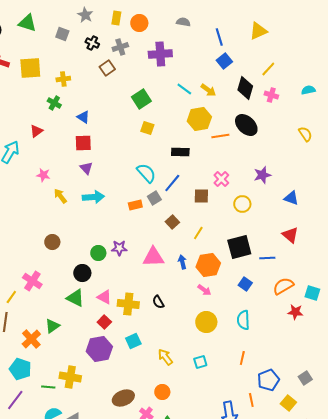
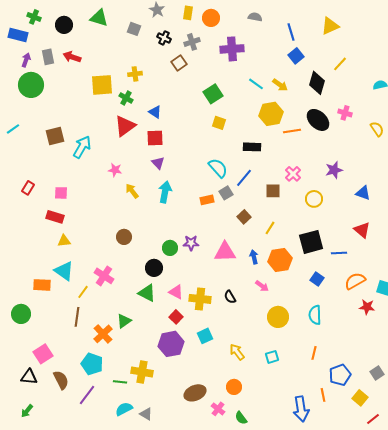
yellow square: (30, 68) -> (102, 85), moved
pink cross: (271, 95) -> (345, 113), moved
red triangle: (36, 131) -> (125, 126), moved, size x1.6
cyan arrow: (93, 197) -> (165, 192), turned -75
pink arrow: (204, 290) -> (262, 286), moved

